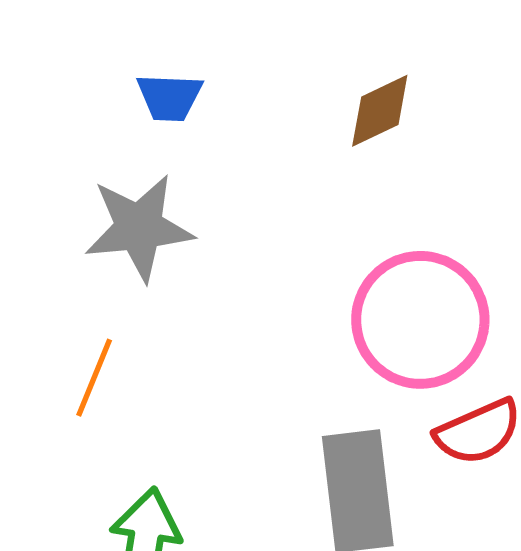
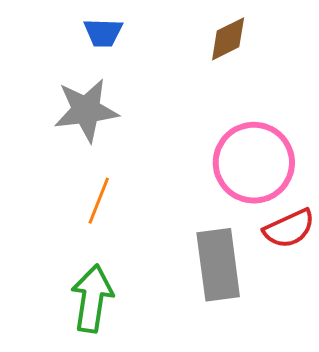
orange line: (94, 378) -> (99, 201), moved

